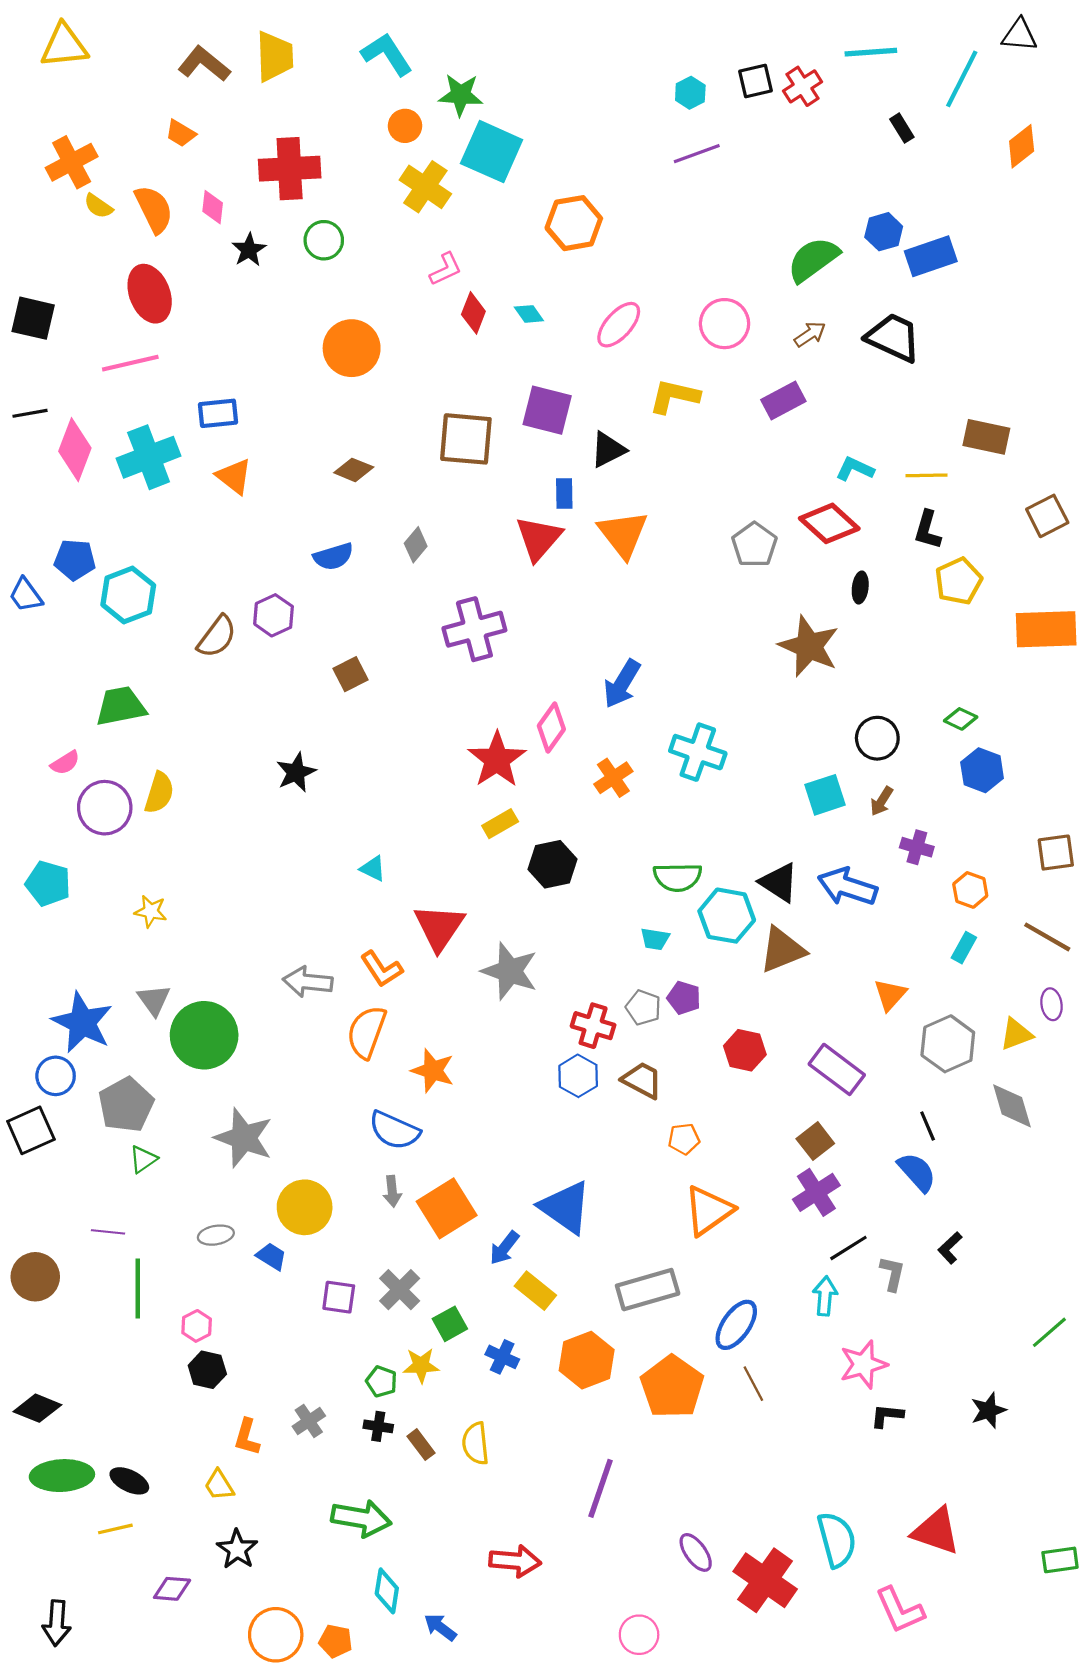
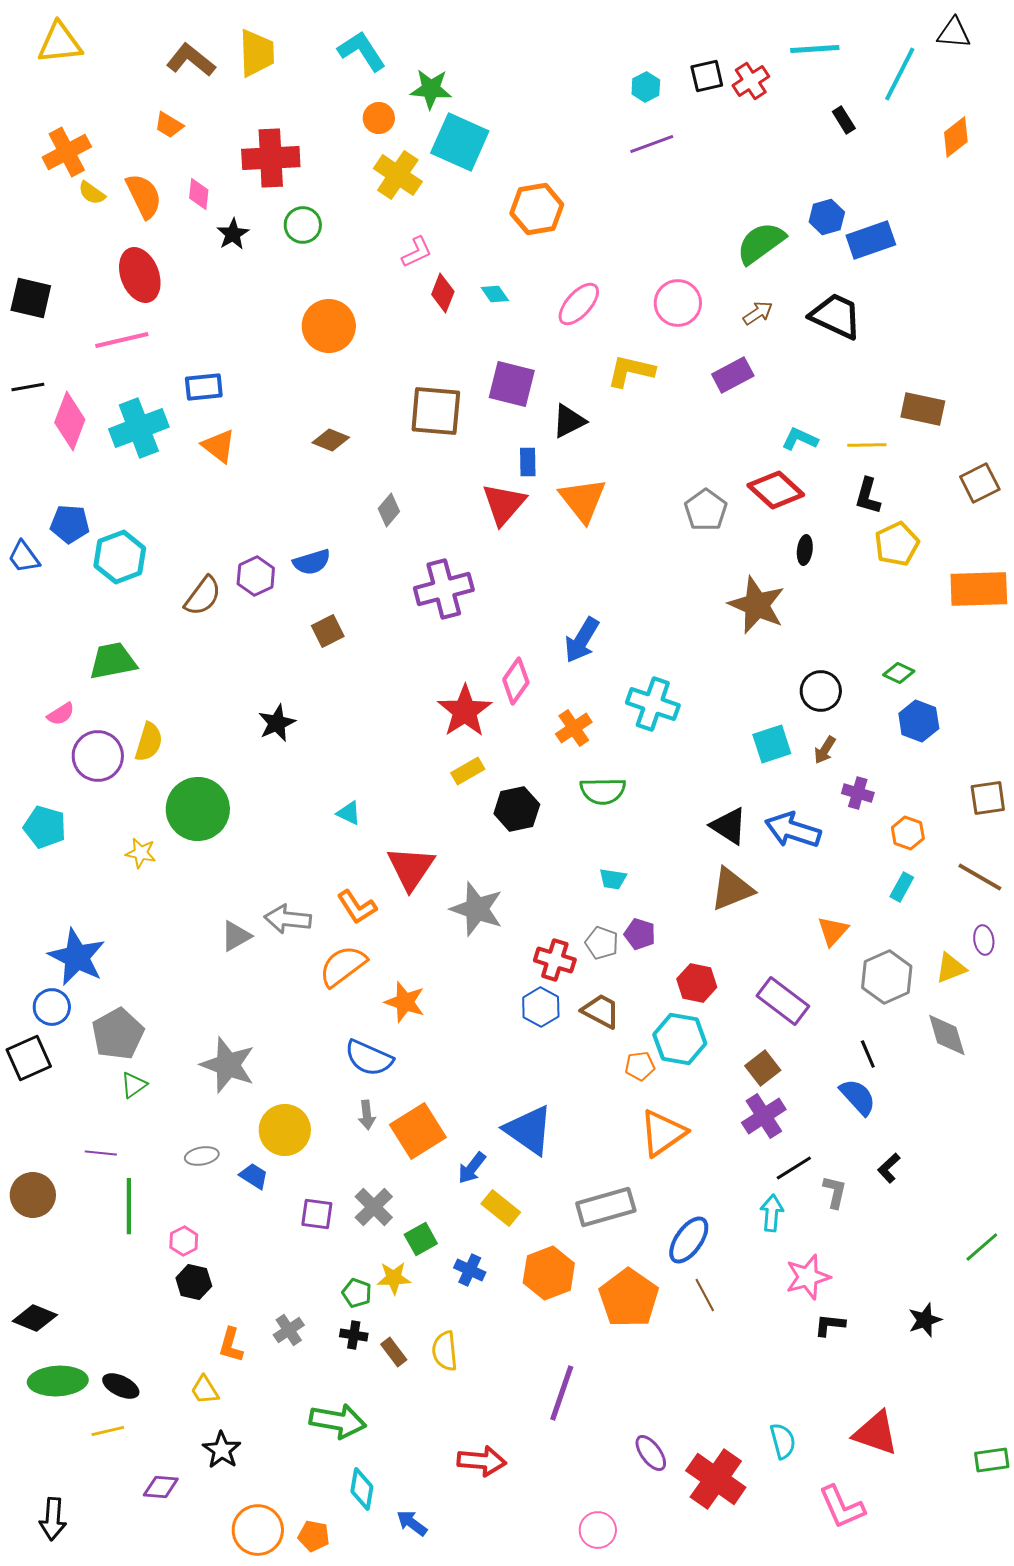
blue semicircle: (333, 557) -> (312, 562), moved
green semicircle: (677, 877) -> (603, 791), moved
cyan hexagon: (727, 916) -> (680, 1039), moved
gray triangle: (154, 1000) -> (236, 936), moved, turned 36
orange semicircle: (367, 1032) -> (343, 966), turned 33
green circle: (204, 1035) -> (198, 809), moved
cyan semicircle: (837, 1540) -> (783, 1441), size x0.7

